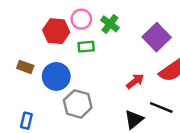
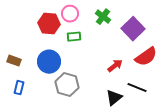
green cross: (110, 24) -> (103, 17), moved
brown rectangle: (25, 67) -> (14, 61), moved
blue rectangle: (26, 121) -> (19, 88), moved

